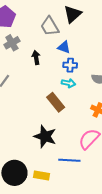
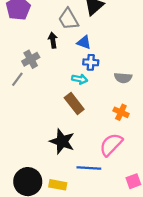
gray cross: (12, 43) -> (31, 59), moved
black arrow: (36, 58) -> (53, 40), moved
cyan arrow: (68, 83) -> (80, 79), moved

